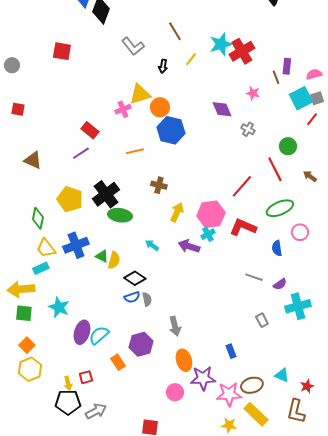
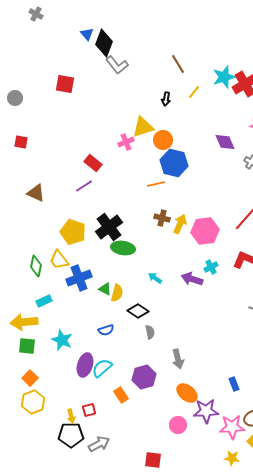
gray L-shape: (133, 46) -> (117, 65), moved
orange line: (135, 151) -> (156, 184), moved
yellow arrow: (177, 212) -> (180, 224), moved
pink hexagon: (211, 214) -> (205, 231), moved
green diamond: (38, 218) -> (36, 266), moved
yellow trapezoid: (46, 248) -> (59, 260), moved
blue semicircle: (132, 297) -> (106, 330), moved
orange ellipse: (184, 360) -> (187, 393), turned -35

